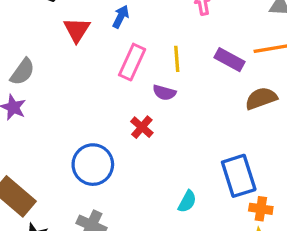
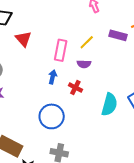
blue arrow: (121, 17) -> (53, 77), moved
yellow line: (177, 59) -> (87, 42), turned 63
cyan semicircle: (187, 201) -> (109, 104), moved, size x1.6

